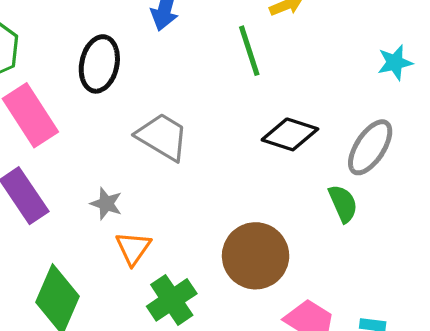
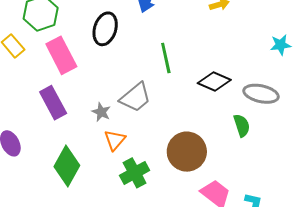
green line: (249, 51) -> (166, 58), moved
gray trapezoid: (162, 137) -> (135, 97), moved, turned 104
gray ellipse: (370, 147) -> (261, 94), turned 64

